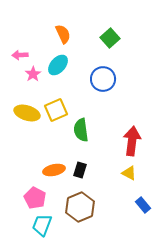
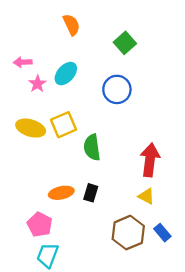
orange semicircle: (63, 34) -> (71, 25), moved
brown hexagon: (80, 207) -> (128, 233), moved

